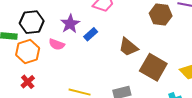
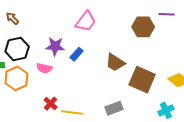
purple star: (70, 24) -> (55, 46), turned -30
red cross: (28, 82) -> (51, 104), moved

